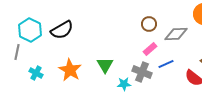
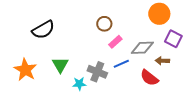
black semicircle: (62, 30) -> (43, 30), moved
gray diamond: (176, 34) -> (142, 48), moved
pink rectangle: (150, 49) -> (115, 42), moved

